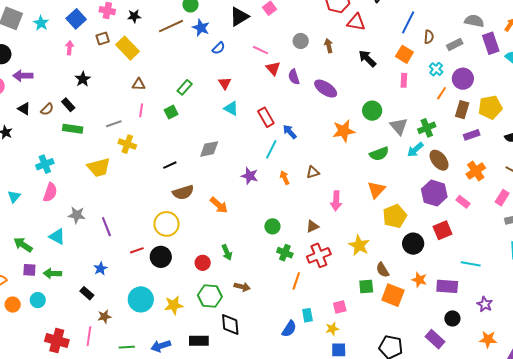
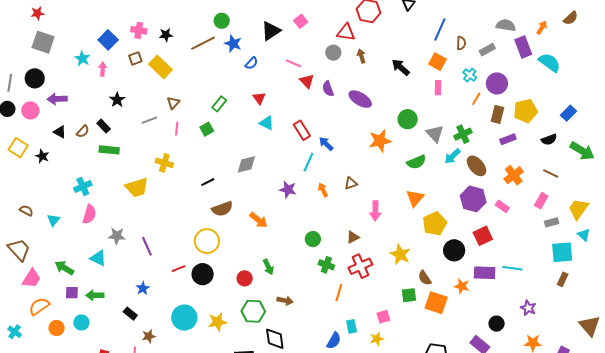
red triangle: (356, 22) -> (346, 32), moved
cyan star: (41, 23) -> (82, 58), moved
brown triangle: (139, 84) -> (173, 103), turned -48
gray line: (114, 124) -> (150, 120), moved
purple rectangle: (447, 286) -> (485, 273), moved

